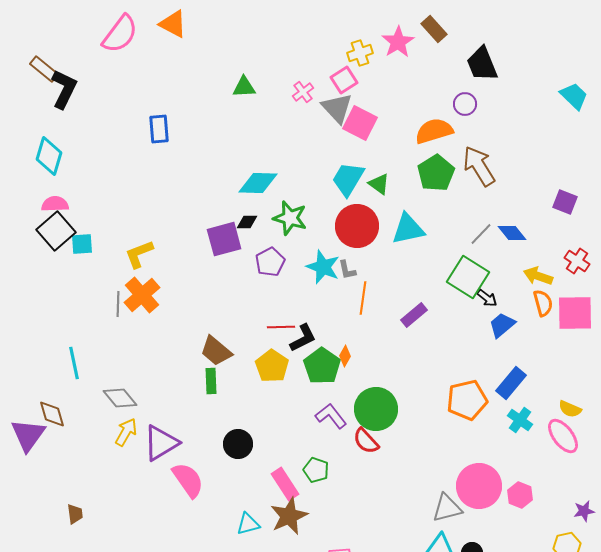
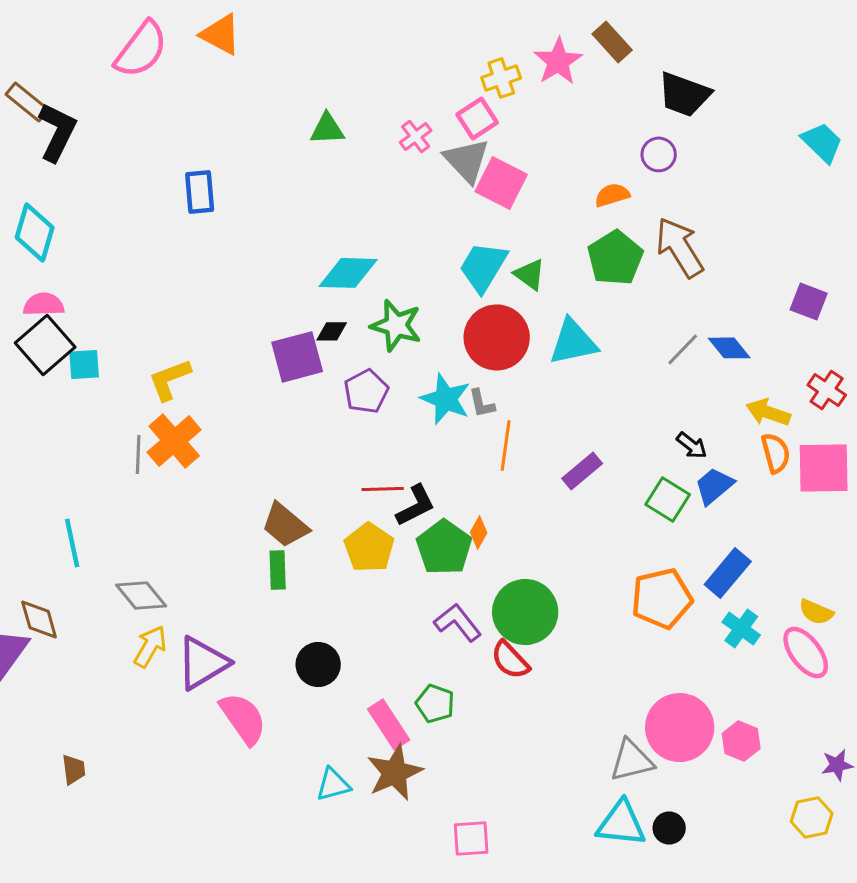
black trapezoid: (482, 64) -> (684, 94), turned -48
orange semicircle: (434, 131) -> (612, 195), size x0.6
green square: (468, 277) -> (668, 499), moved, size x0.7

